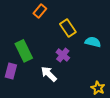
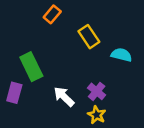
purple cross: (63, 55) -> (97, 91), moved
yellow star: (98, 88) -> (97, 115), moved

